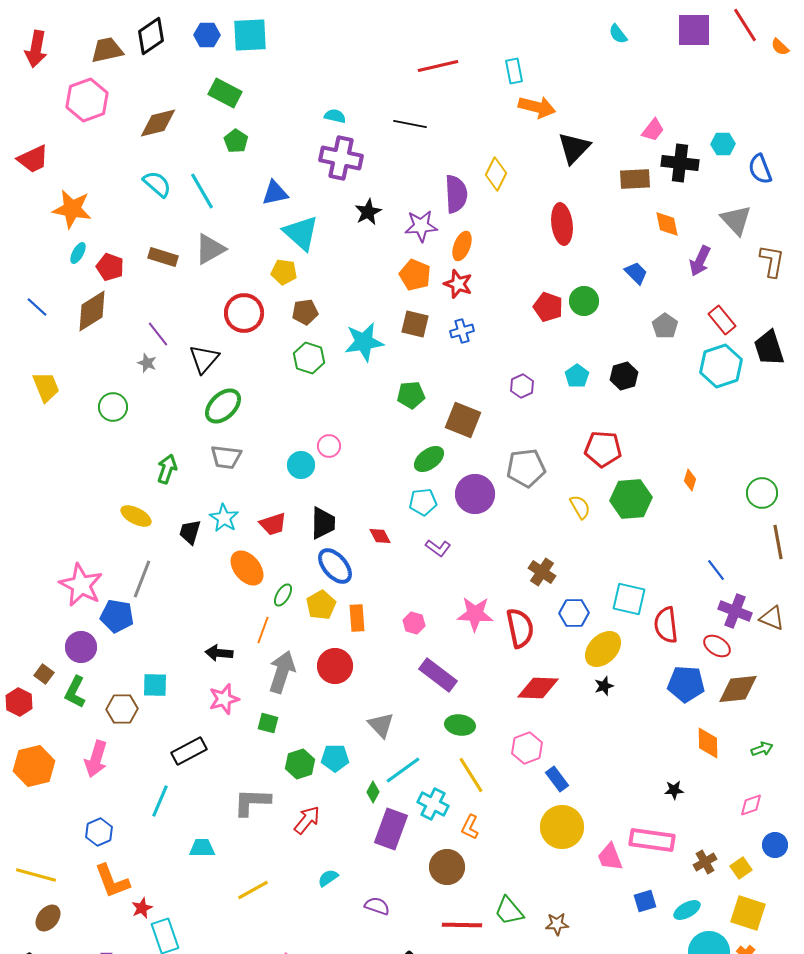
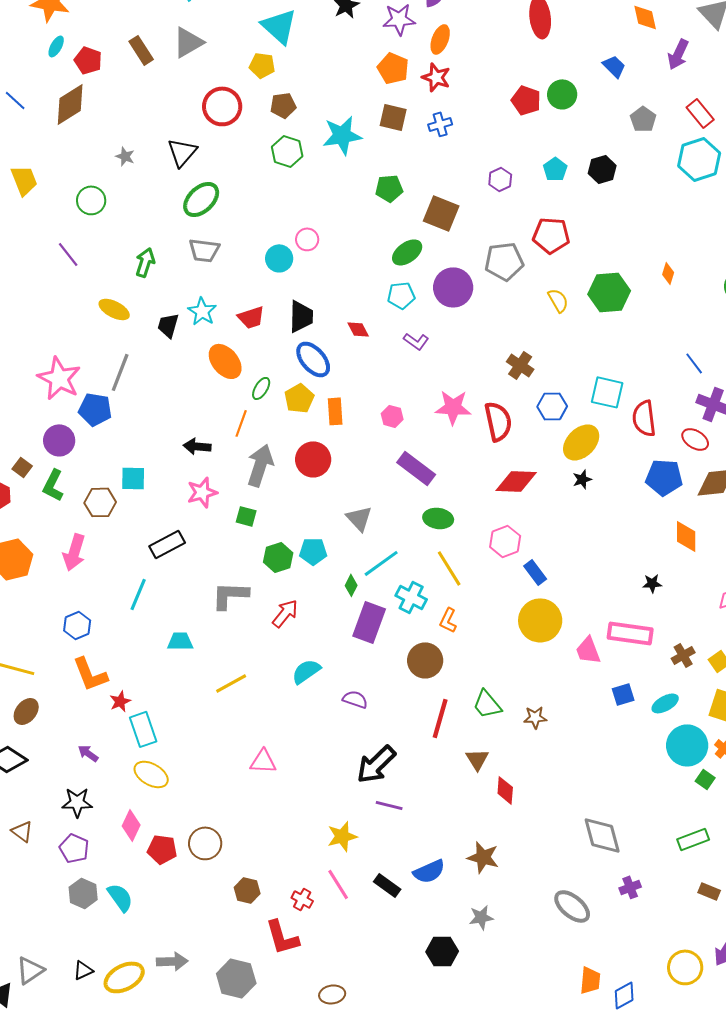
brown rectangle: (163, 257) -> (141, 50), turned 40
purple line: (158, 334) -> (68, 254), moved
red pentagon: (603, 449) -> (551, 235), moved
cyan semicircle: (328, 878) -> (306, 671), size x1.4
red line: (462, 925) -> (440, 718), turned -75

